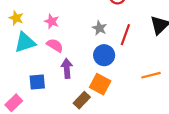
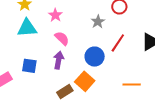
gray star: (99, 28) -> (98, 22), moved
pink semicircle: (55, 45) -> (62, 38), moved

